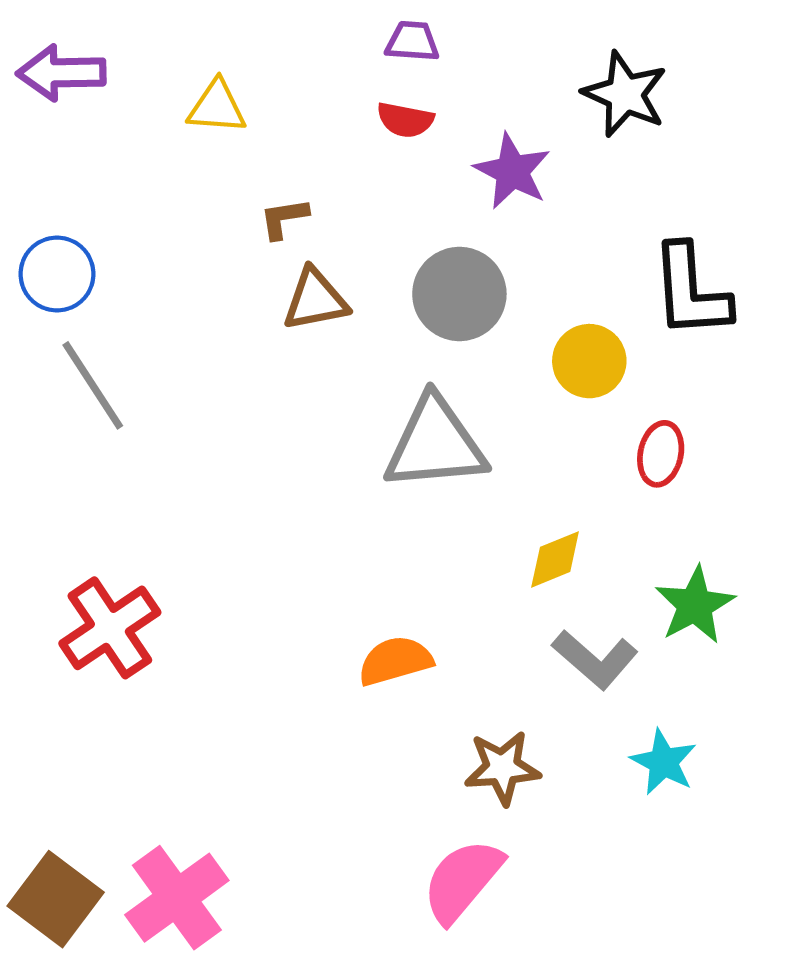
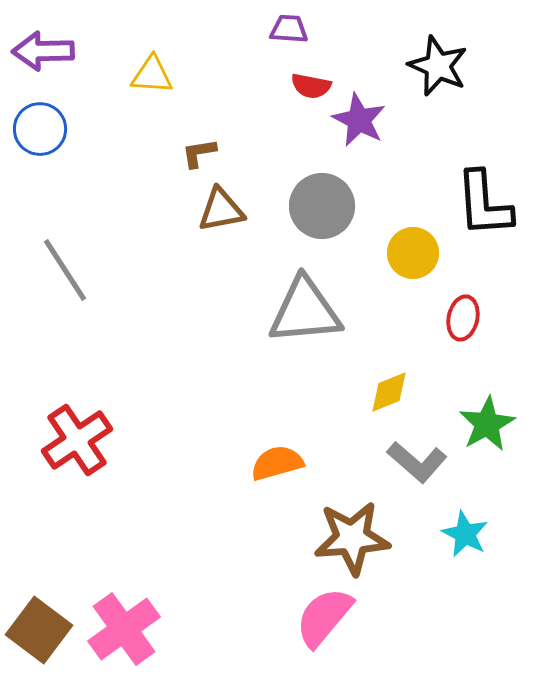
red semicircle: (405, 120) -> (311, 86), moved
blue circle: (57, 274) -> (40, 129), moved
brown star: (502, 768) -> (352, 538), size x1.4

